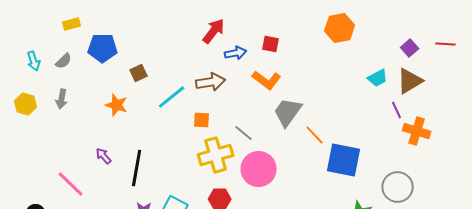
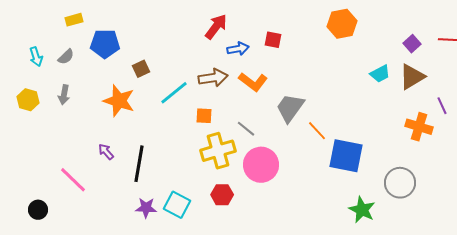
orange L-shape: (267, 80) -> (253, 82), moved
orange star: (117, 105) -> (119, 101), size x1.4
purple line: (397, 110) -> (442, 106), moved

